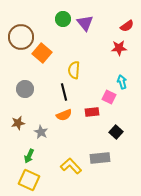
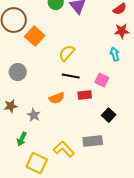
red star: (119, 48) -> (122, 31), moved
yellow semicircle: (74, 70) -> (67, 53), turned 36
cyan arrow: (122, 82) -> (115, 54), moved
black line: (64, 92) -> (71, 76), moved, turned -66
yellow square: (29, 180) -> (37, 163), moved

